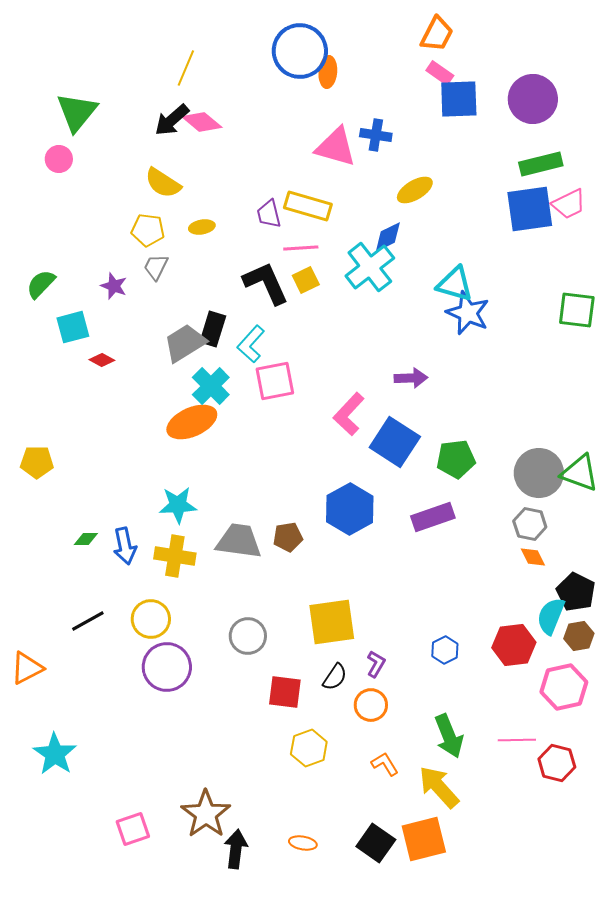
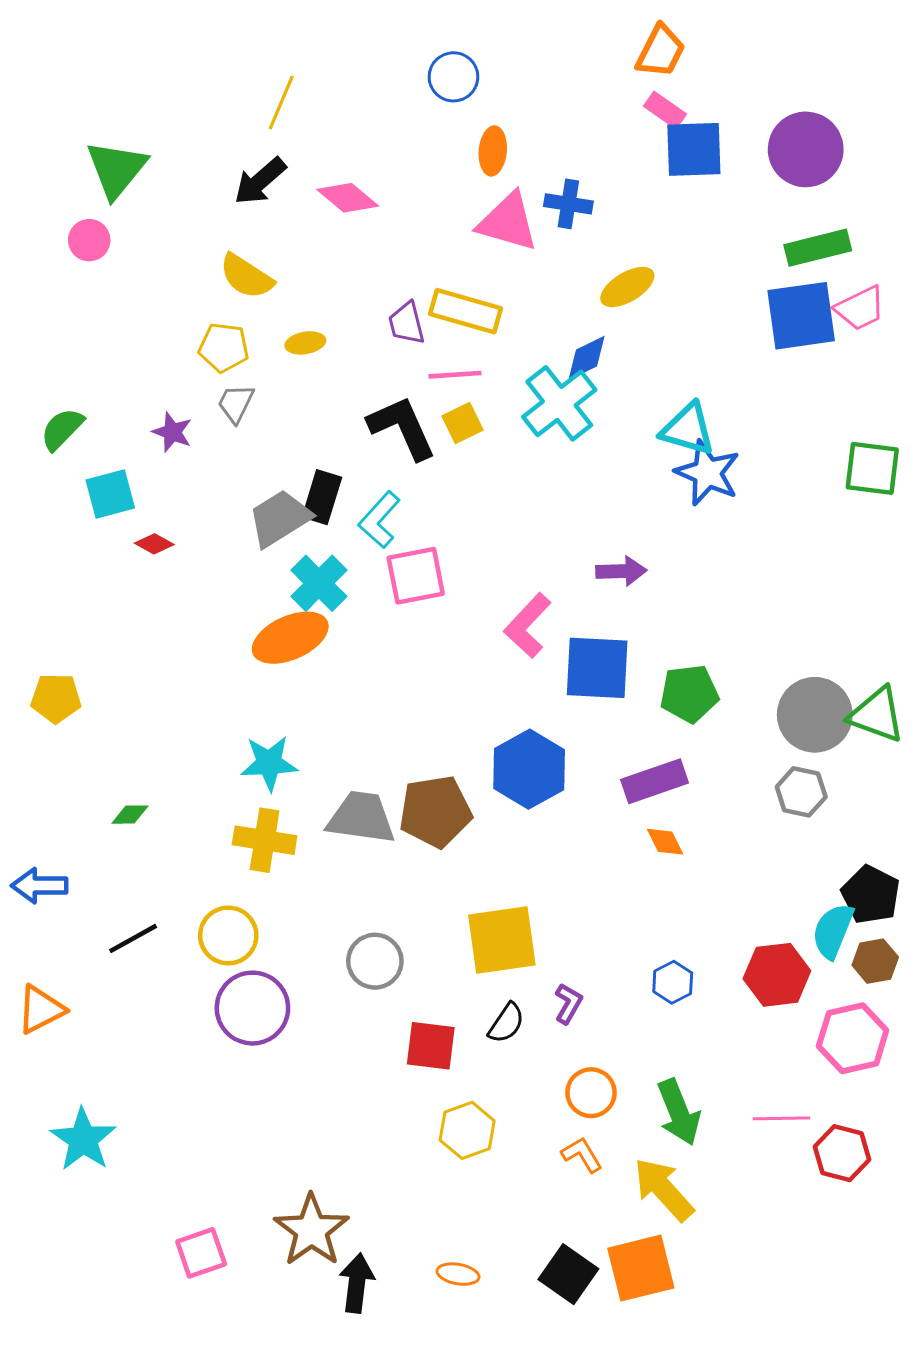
blue circle: (300, 51) -> (453, 77), size x0.6
orange ellipse: (328, 72) -> (493, 151), moved
pink diamond: (202, 122) -> (348, 198), moved
blue square: (395, 442) -> (597, 668), turned -30
brown pentagon: (288, 537) -> (435, 812), size x1.6
blue arrow: (125, 546) -> (39, 886), moved, turned 102
orange diamond: (533, 557) -> (665, 842), moved
orange circle: (371, 705) -> (591, 1093), moved

